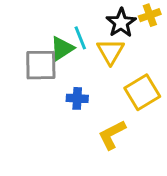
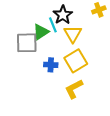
black star: (121, 23) -> (63, 15), moved
yellow square: (142, 92) -> (76, 61), moved

